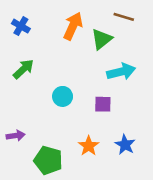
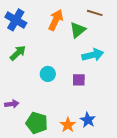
blue cross: (21, 26) -> (16, 20), size x1.5
blue star: (125, 145) -> (88, 120), moved
orange star: (89, 146) -> (68, 125), moved

